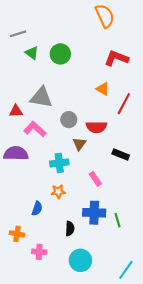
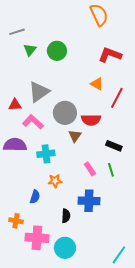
green triangle: (32, 53) -> (30, 50), turned 32
gray triangle: (41, 97) -> (39, 92), turned -45
gray circle: (69, 120) -> (65, 113), size x1.5
cyan cross: (59, 163) -> (46, 154), moved
green line: (117, 220) -> (111, 170), moved
pink cross: (39, 252) -> (37, 238), size x1.6
cyan circle: (80, 260) -> (65, 248), moved

